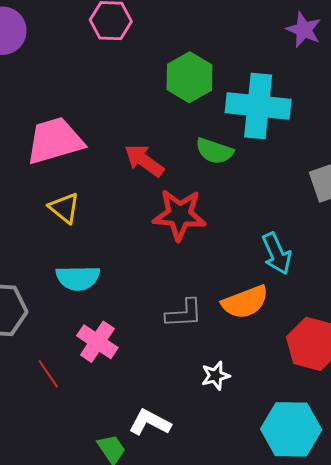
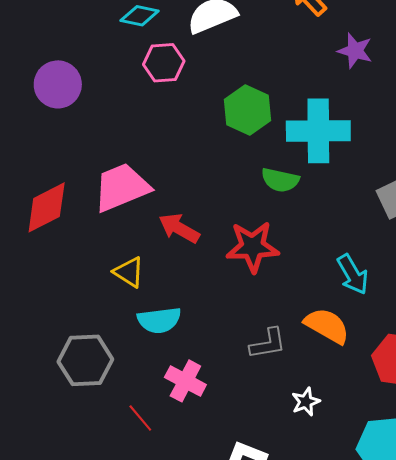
red arrow: (144, 161) -> (179, 228), moved
yellow triangle: (64, 208) -> (129, 272), moved
orange semicircle: (245, 302) -> (327, 326), turned -123

